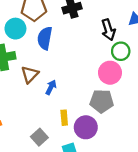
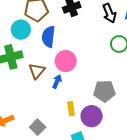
black arrow: (108, 30) -> (109, 13), moved
pink circle: (110, 73) -> (66, 61), moved
gray square: (39, 137) -> (38, 127), moved

